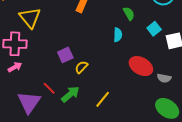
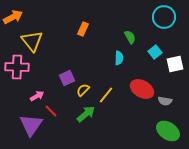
pink arrow: (15, 67) -> (37, 96), moved
green arrow: (70, 94) -> (86, 114), moved
yellow line: (103, 99) -> (106, 95), moved

